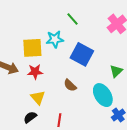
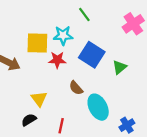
green triangle: (116, 71) -> (120, 67), moved
red star: (35, 72) -> (57, 60), moved
cyan ellipse: (103, 95) -> (98, 107), moved

